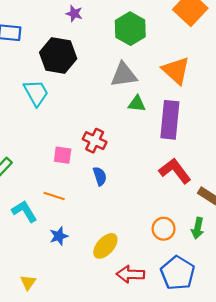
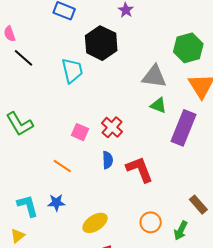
green hexagon: (130, 29) -> (188, 48), moved
red L-shape: (175, 171) -> (140, 169), moved
cyan L-shape: (24, 211) -> (28, 206), moved

